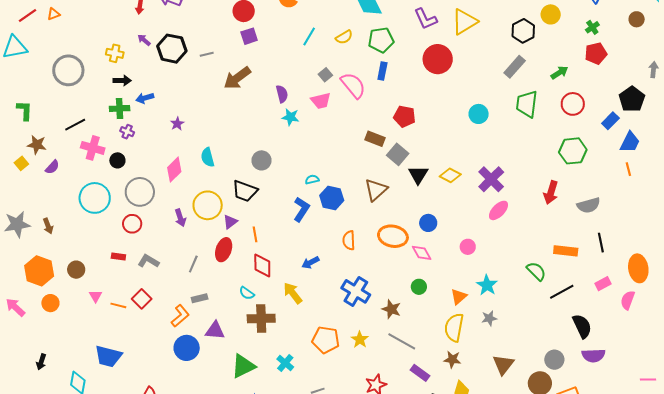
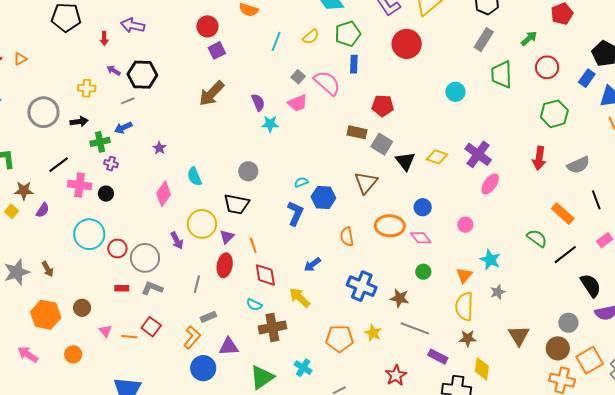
gray line: (207, 54) -> (128, 101), moved
black arrow: (122, 81) -> (79, 122), moved
gray circle: (140, 192) -> (145, 258), moved
red circle: (132, 224) -> (117, 249), moved
orange rectangle: (566, 251) -> (563, 214), turned 45
orange circle: (50, 303) -> (73, 354), moved

